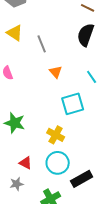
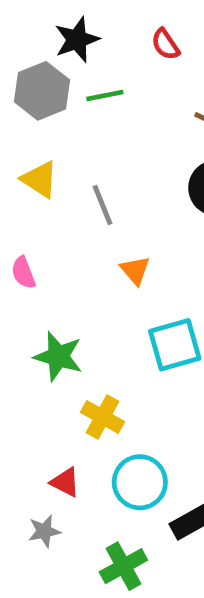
green star: (15, 123) -> (58, 356), moved
yellow cross: (56, 135) -> (103, 417), moved

